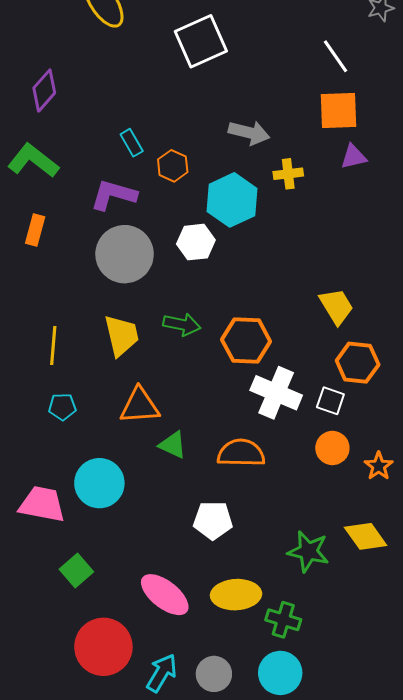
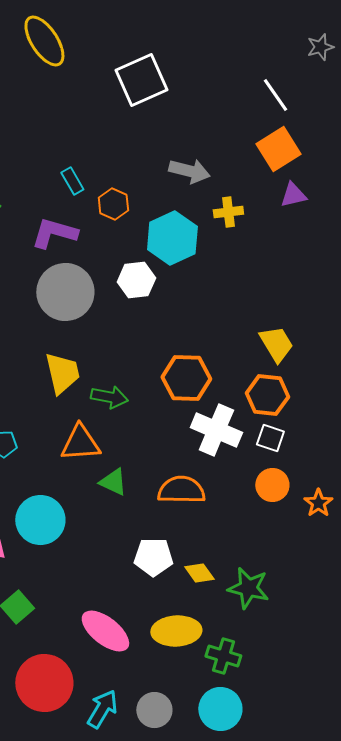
orange square: (338, 111) -> (278, 149), turned -30
green arrow: (182, 324) -> (109, 397), moved
orange hexagon: (358, 363) -> (267, 395), moved
yellow diamond: (366, 536) -> (199, 573), moved, size x0.7

